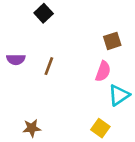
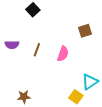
pink semicircle: (103, 71) -> (63, 54), moved
cyan triangle: (119, 95) -> (90, 82), moved

